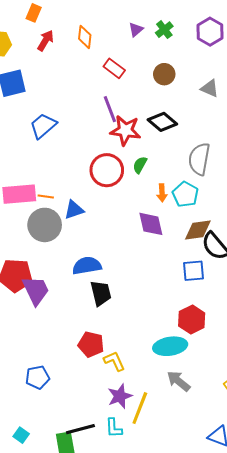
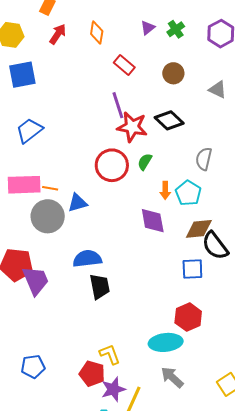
blue trapezoid: (43, 126) -> (29, 131), moved
gray semicircle: (199, 159) -> (204, 159), size x0.7
red pentagon: (91, 344) -> (92, 374), moved

